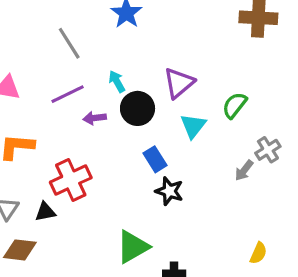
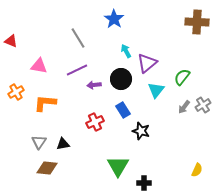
cyan arrow: (117, 81) -> (126, 51), moved
blue rectangle: (155, 159) -> (123, 110), moved
gray arrow: (244, 170) -> (184, 107), moved
red cross: (71, 180) -> (95, 122), moved, size x0.7
green triangle: (133, 247) -> (118, 166), turned -30

